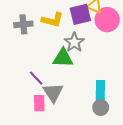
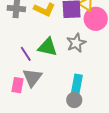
gray star: (74, 42) -> (76, 43), moved
purple line: (36, 78) -> (26, 54), moved

